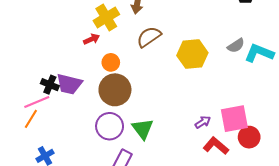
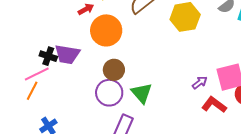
orange circle: (111, 62) -> (106, 30), size x1.8
brown circle: (115, 90) -> (114, 70), moved, size x0.7

